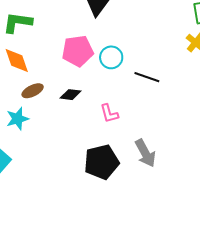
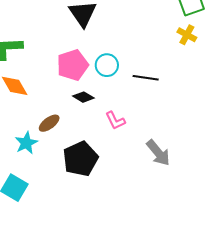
brown ellipse: (33, 91) -> (49, 123), moved
black diamond: (70, 95) -> (83, 97), moved, turned 35
black pentagon: (102, 162) -> (80, 159), moved

